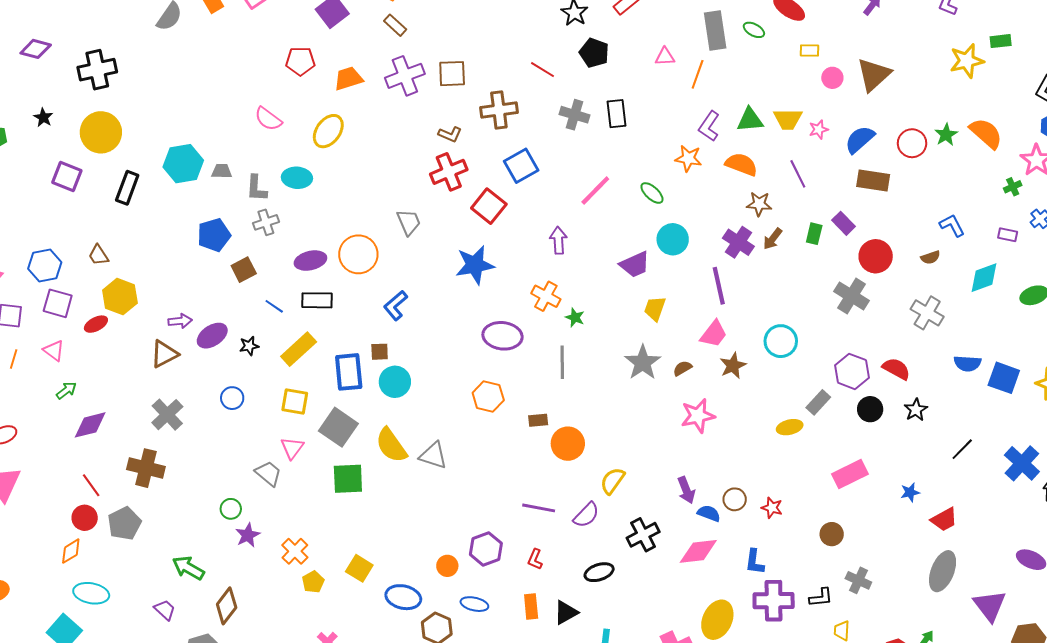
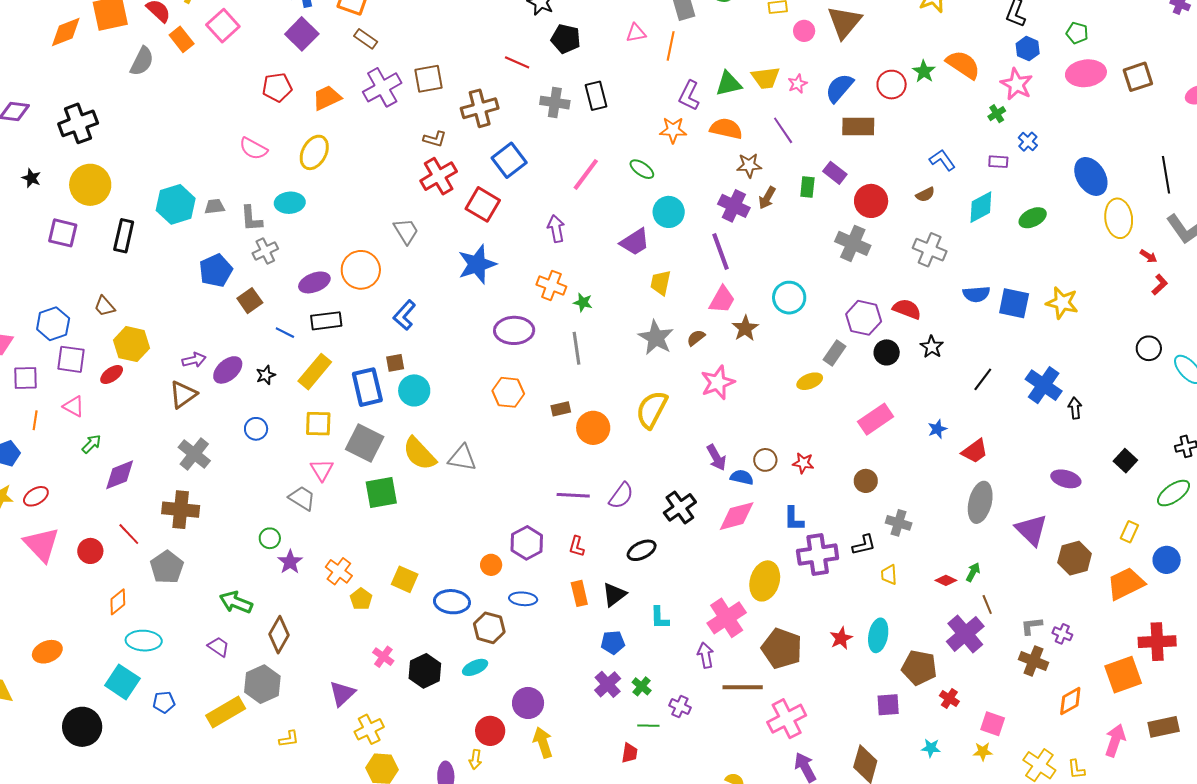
yellow semicircle: (612, 481) -> (652, 410), moved, size x1.4
red circle: (85, 518) -> (90, 551), moved

